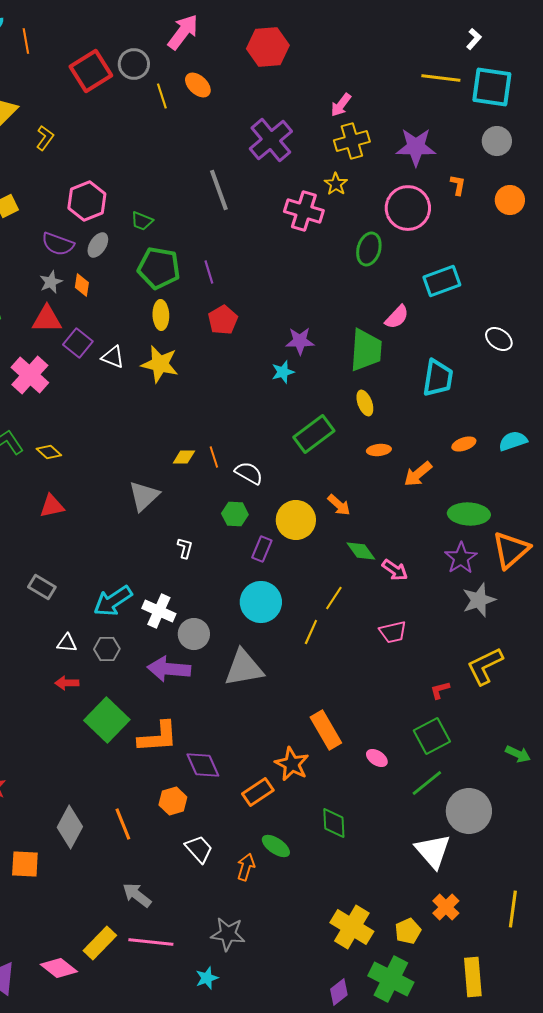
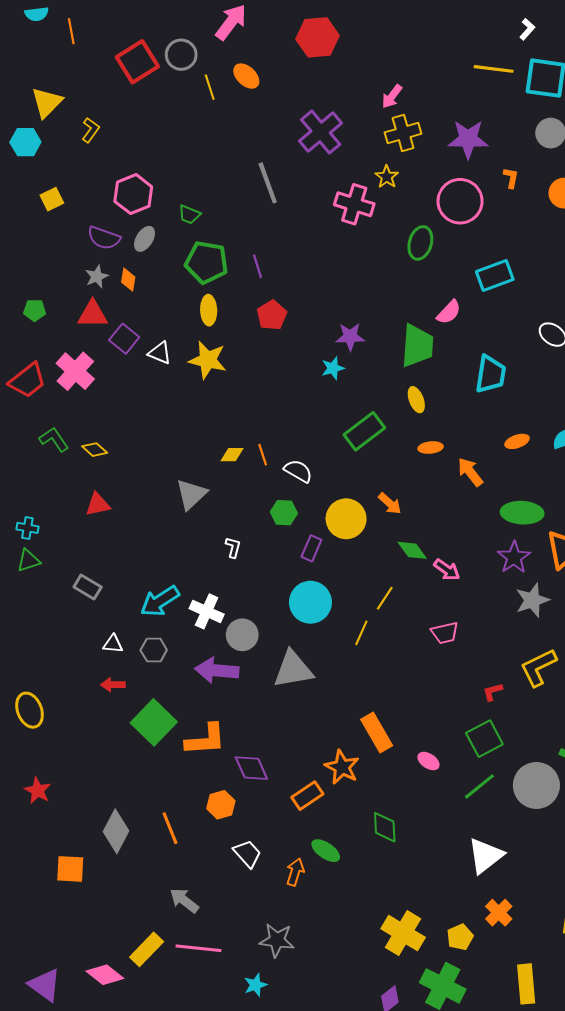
orange arrow: (418, 474) -> (470, 472), turned 92
gray circle: (469, 811) -> (536, 785), moved
white triangle: (433, 851) -> (485, 856), turned 33

